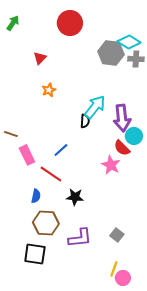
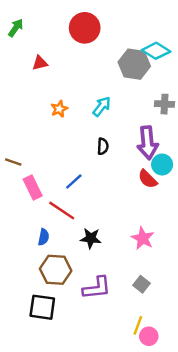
red triangle: (40, 58) -> (40, 63), moved, turned 32
gray cross: (136, 59) -> (164, 104), moved
cyan arrow: (95, 107) -> (102, 106), moved, size x0.7
pink star: (111, 165) -> (143, 238), moved

